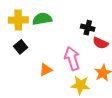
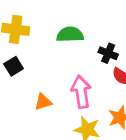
green semicircle: (42, 19) -> (70, 35), moved

